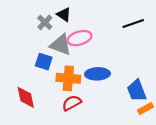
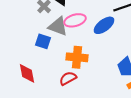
blue ellipse: (97, 74) -> (104, 25), moved, turned -35
orange cross: (68, 78) -> (77, 57), moved

